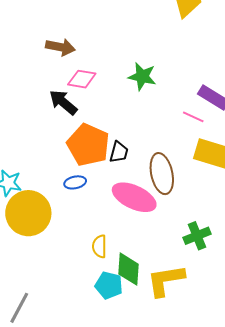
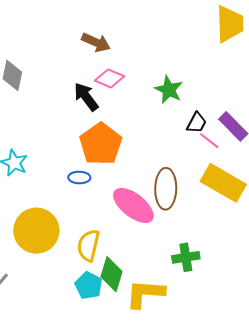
black trapezoid: (119, 152) -> (197, 123), moved
yellow circle: (28, 213) -> (36, 231), moved
yellow semicircle: (100, 246) -> (88, 245), size x1.4

